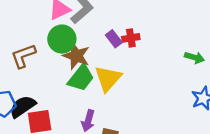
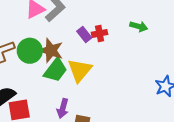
green circle: (62, 39) -> (30, 51), moved
green arrow: (195, 57) -> (139, 26), moved

